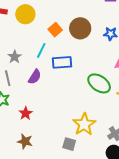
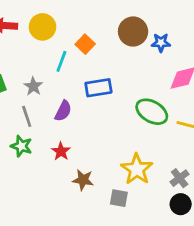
brown circle: (80, 28) -> (133, 32), moved
cyan line: (41, 50) -> (61, 61), moved
red star: (26, 113) -> (61, 151), moved
brown star: (25, 141) -> (83, 180), moved

